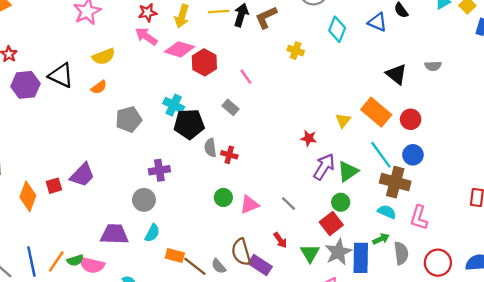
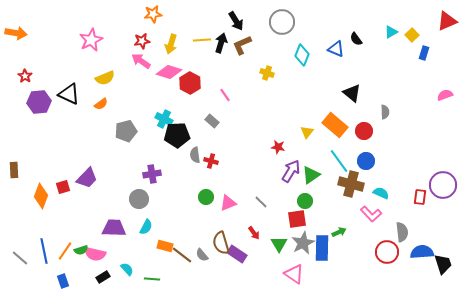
gray semicircle: (433, 66) -> (385, 112), moved, turned -88
cyan semicircle: (387, 212) -> (381, 193), moved
pink L-shape: (419, 218) -> (371, 214), turned -60
red square: (331, 224) -> (297, 219), turned 30
gray semicircle: (401, 253) -> (402, 232), moved

